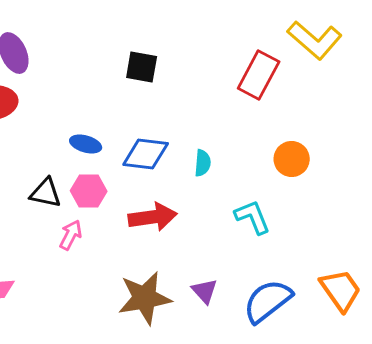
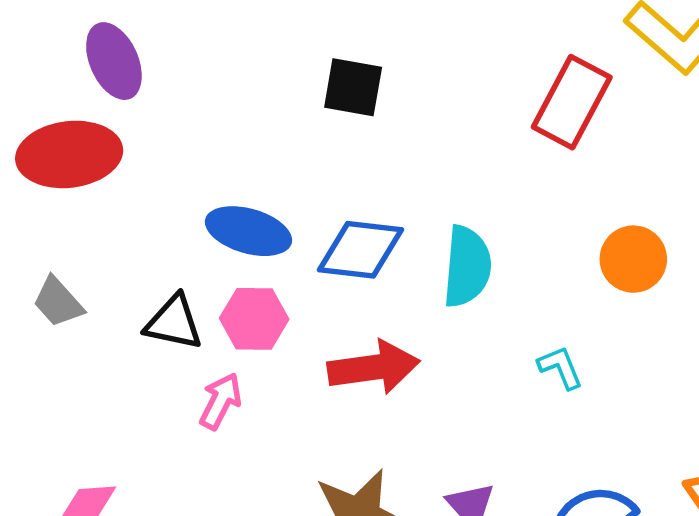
blue ellipse: (86, 144) -> (248, 231), size x1.4
cyan semicircle: (203, 163) -> (467, 267), size x1.6
cyan L-shape: (253, 217) -> (560, 367), size x0.7

